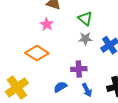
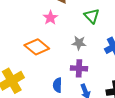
gray star: (85, 39) -> (79, 43), moved
blue semicircle: (60, 87) -> (57, 85), turned -64

